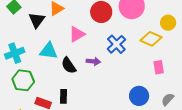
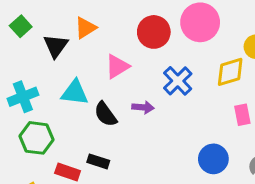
yellow diamond: (151, 39) -> (230, 72), turned -40
black rectangle: (63, 96) -> (98, 161), turned -72

